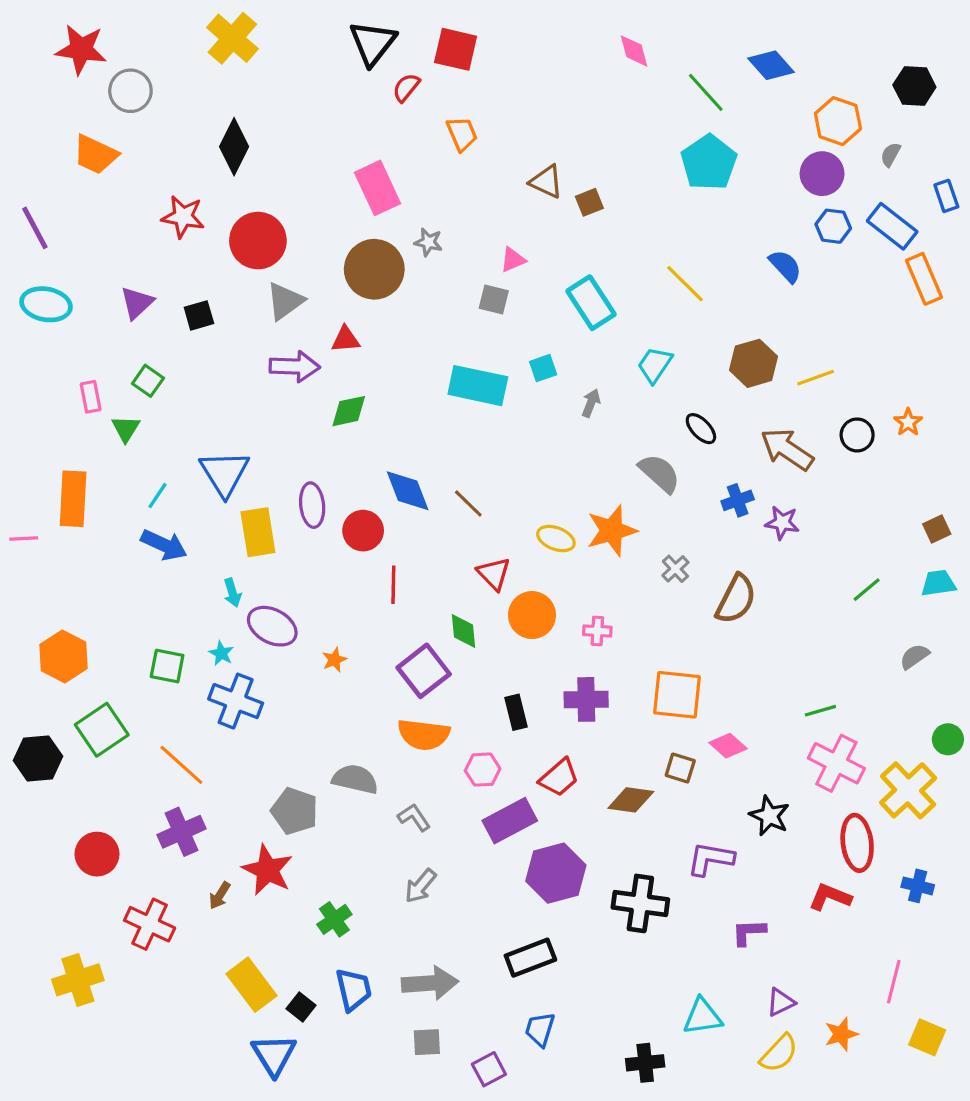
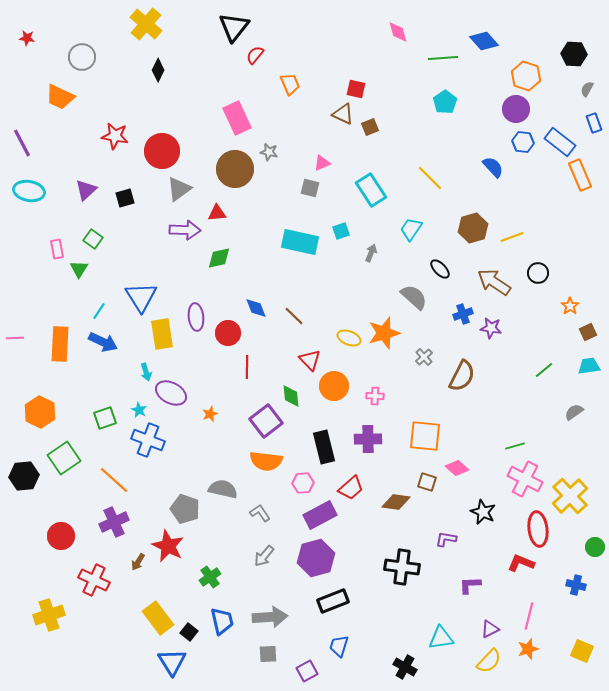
red star: (81, 49) -> (27, 38), moved, size x0.5
red square: (456, 49) -> (356, 89), moved, size x0.7
green line: (706, 92) -> (443, 58), turned -52
black diamond: (234, 147) -> (158, 70), moved, size x0.7
gray semicircle: (891, 155) -> (587, 89), moved
cyan pentagon: (709, 162) -> (445, 102), size x0.7
orange star: (908, 422) -> (570, 306), moved
blue diamond: (408, 491) -> (256, 308), size x0.7
orange rectangle: (73, 499) -> (60, 344), moved
green square: (167, 666) -> (105, 418), turned -30
black rectangle: (516, 712) -> (324, 447), size x1.5
green circle: (948, 739) -> (595, 547), moved
purple L-shape: (710, 859) -> (446, 539), size x0.7
purple hexagon: (556, 873) -> (316, 558), moved
blue cross: (918, 886) -> (576, 585), moved
pink line: (894, 982) -> (529, 616), moved
black cross: (645, 1063) -> (405, 667), turned 35

